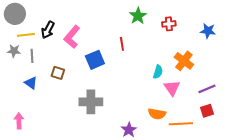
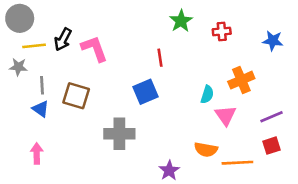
pink L-shape: (72, 37) -> (94, 49), turned 120
gray line: (32, 56) -> (42, 85), moved
blue square: (95, 60) -> (146, 92), moved
orange cross: (184, 61) -> (241, 80), turned 30
brown square: (58, 73) -> (76, 96), size x1.5
pink arrow: (19, 121) -> (37, 153), moved

